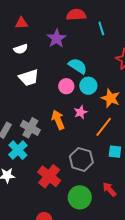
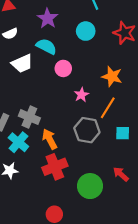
cyan semicircle: (78, 66) -> (46, 46), moved
cyan circle: (88, 86) -> (86, 31), moved
orange arrow: (58, 120) -> (50, 139), moved
gray hexagon: (81, 159) -> (87, 130), moved
red cross: (49, 176) -> (55, 167), turned 35

